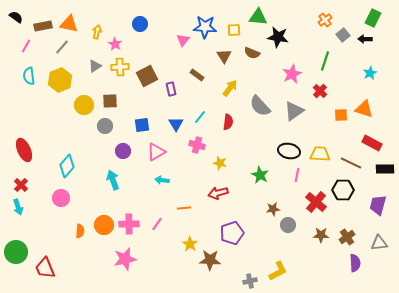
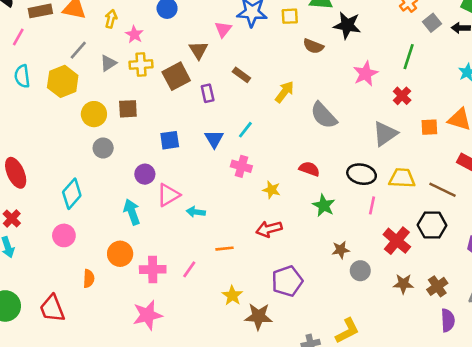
gray line: (62, 47) -> (78, 50), moved
brown triangle: (224, 56) -> (198, 50), moved
gray triangle: (294, 111) -> (385, 134), moved
red semicircle: (228, 122) -> (309, 169), moved, turned -77
gray circle: (105, 126) -> (103, 148), moved
pink triangle: (156, 152) -> (168, 195), moved
orange circle: (104, 225) -> (120, 254), moved
red trapezoid: (45, 268) -> (52, 309), moved

